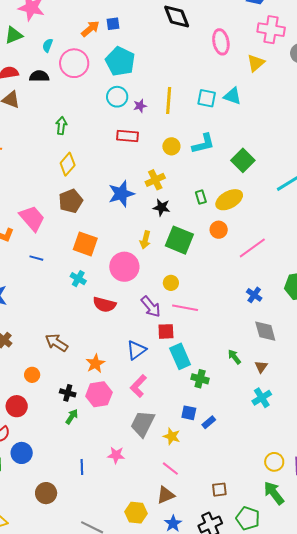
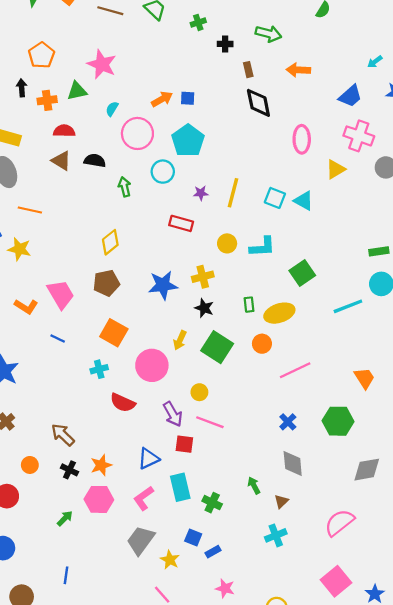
black semicircle: (39, 76) -> (95, 161), moved
cyan circle: (117, 97) -> (163, 172), moved
green arrow: (61, 125) -> (125, 187), moved, turned -30
cyan cross: (78, 279) -> (99, 369), turned 35
cyan rectangle: (180, 356) -> (180, 487), moved
black cross: (68, 393) -> (69, 470), moved
pink star: (116, 455) -> (225, 588), moved

